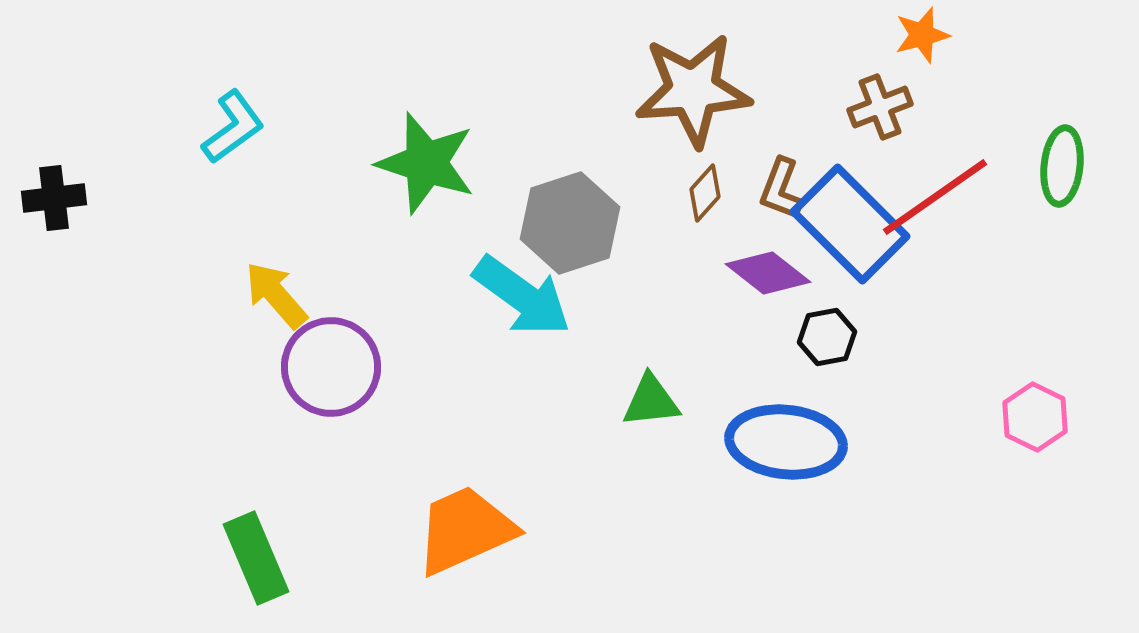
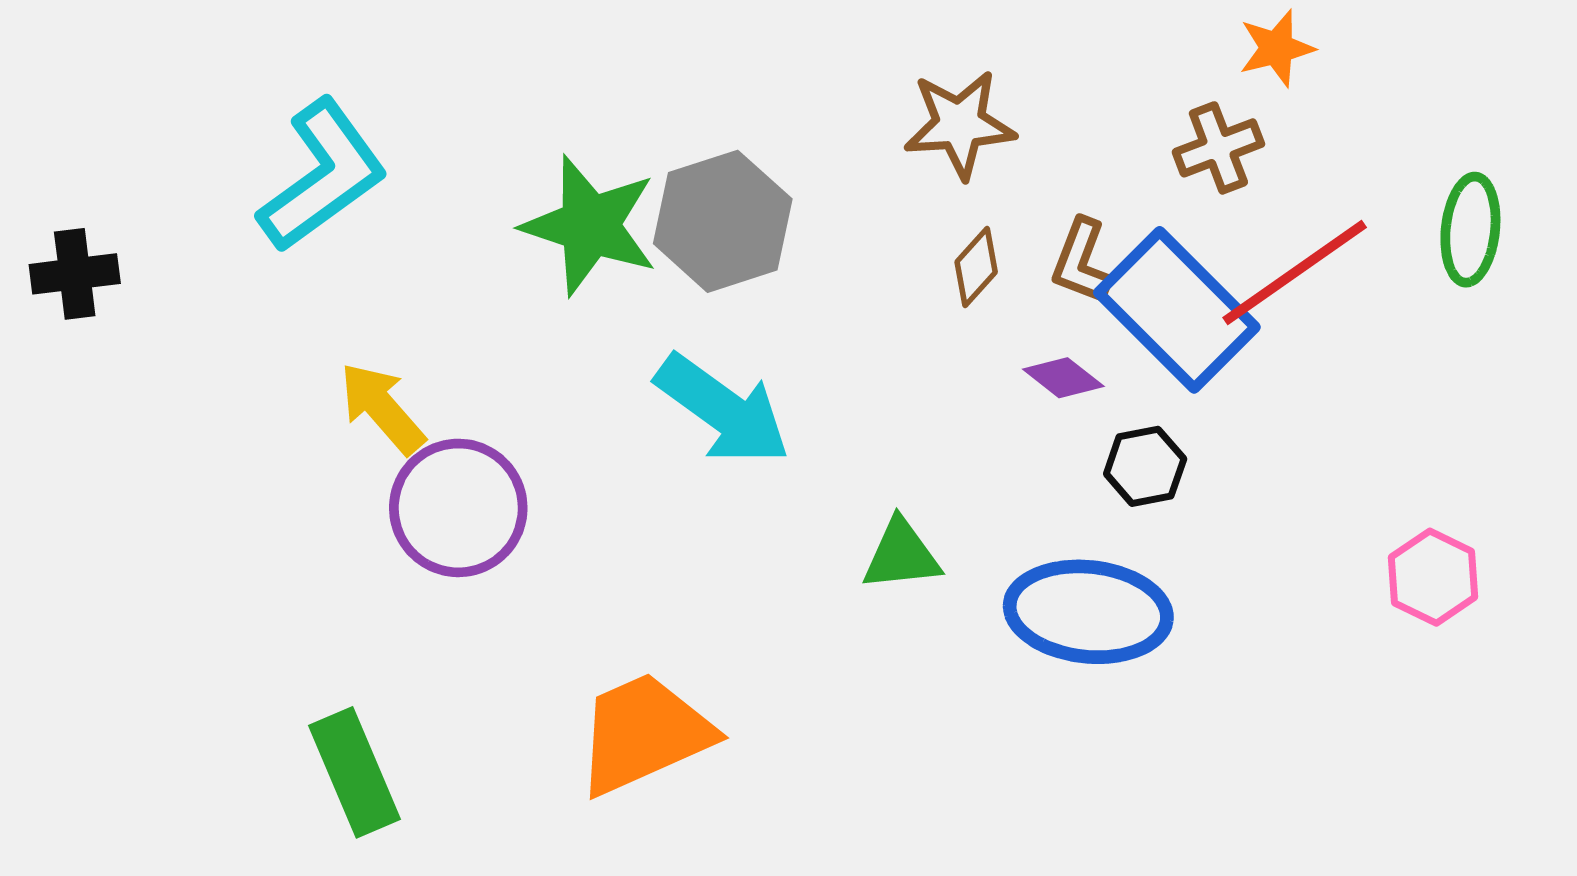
brown star: (693, 90) -> (959, 124), size x0.7
cyan L-shape: (233, 127) -> (323, 176), size x1.5
gray hexagon: (570, 223) -> (723, 221), moved
purple diamond: (768, 273) -> (1063, 378), size x0.7

